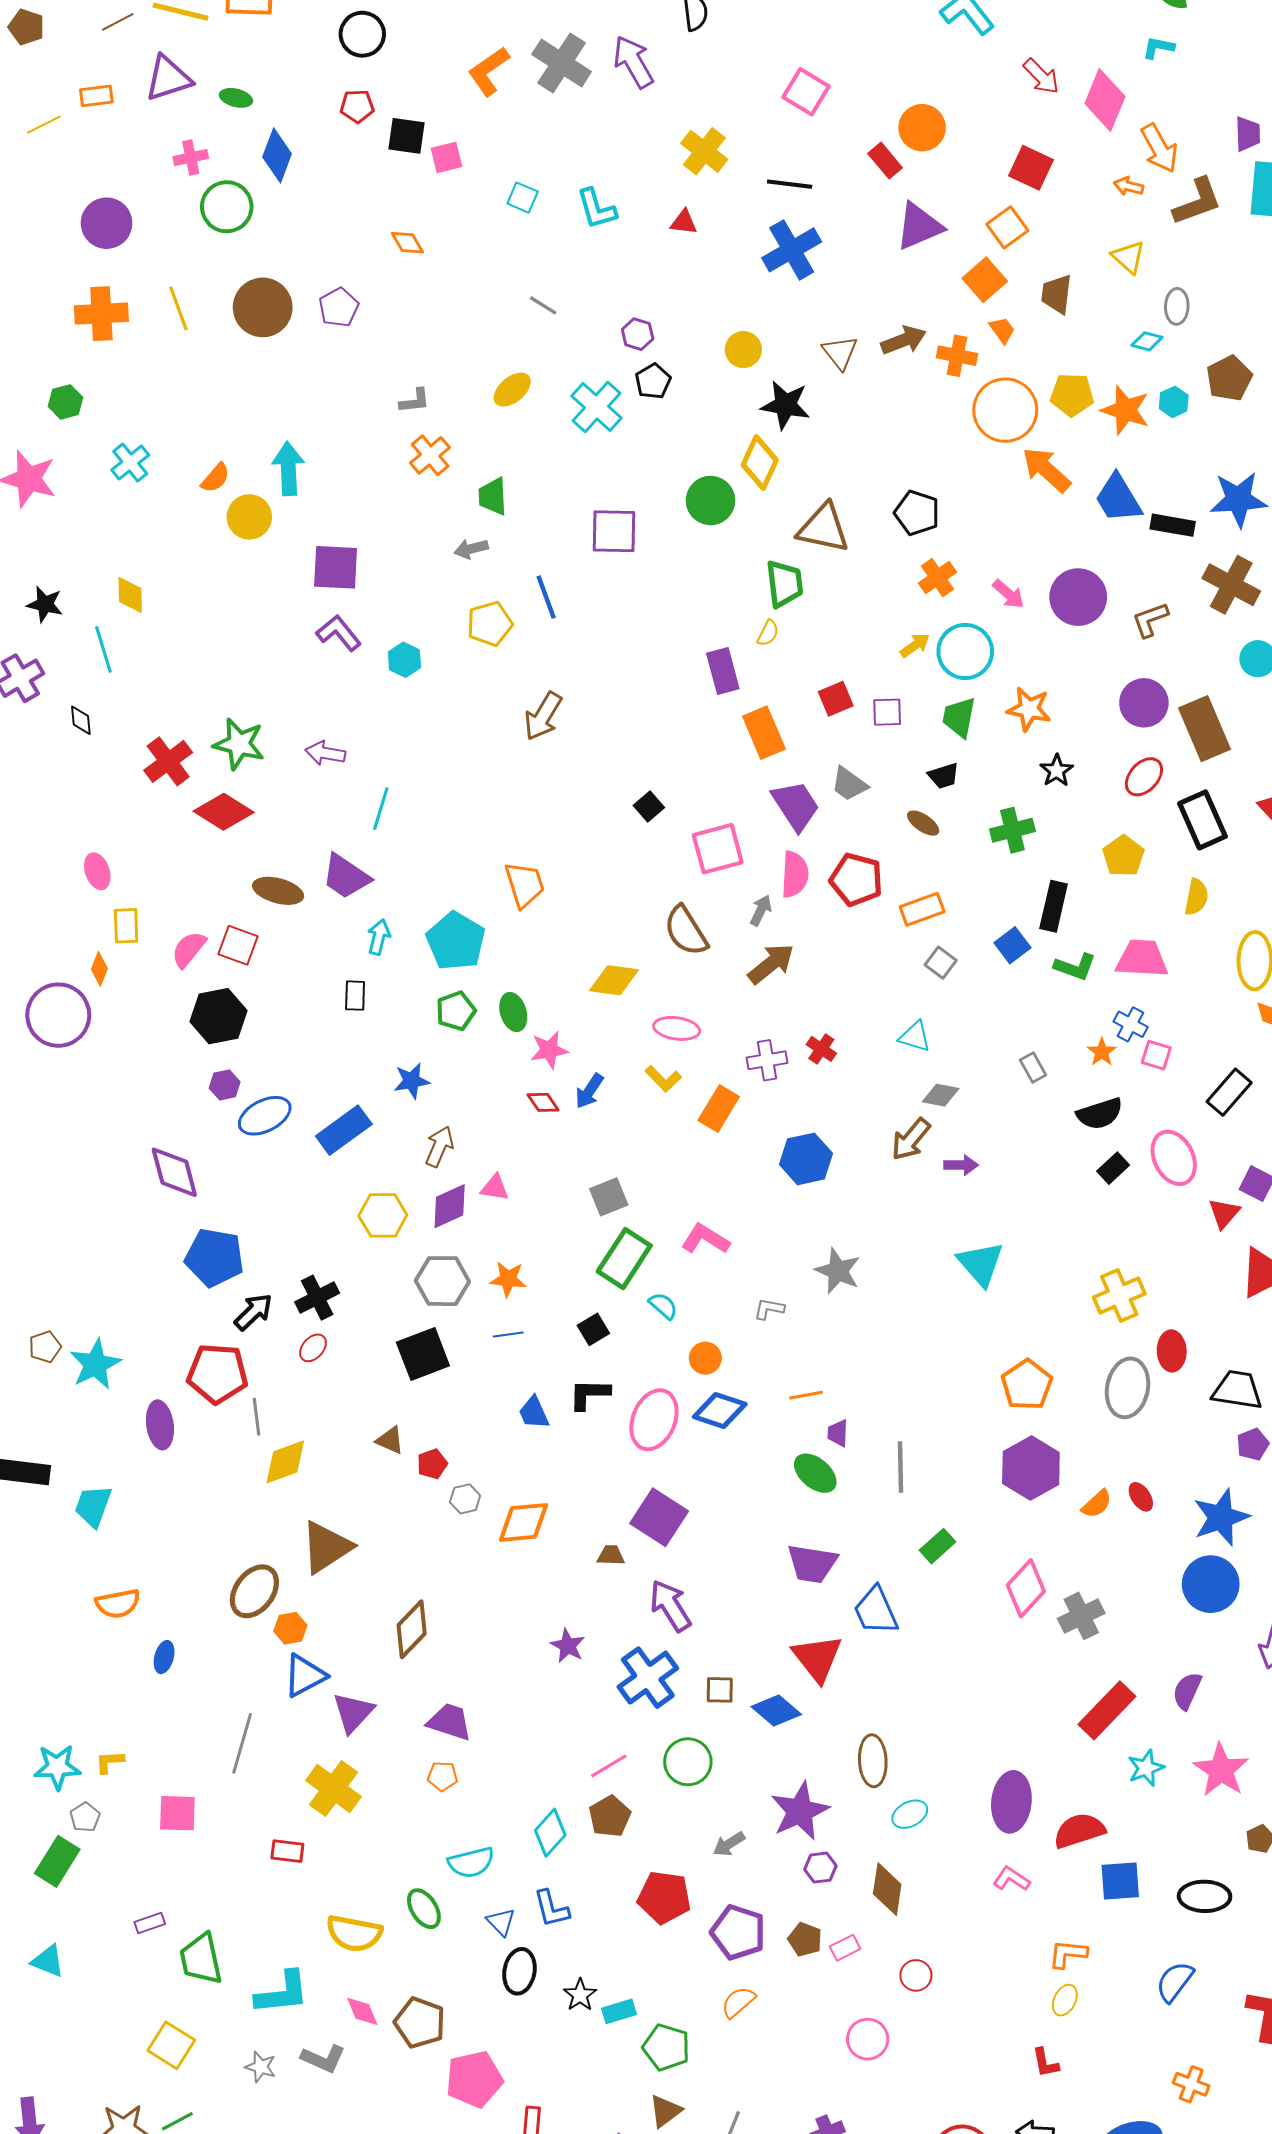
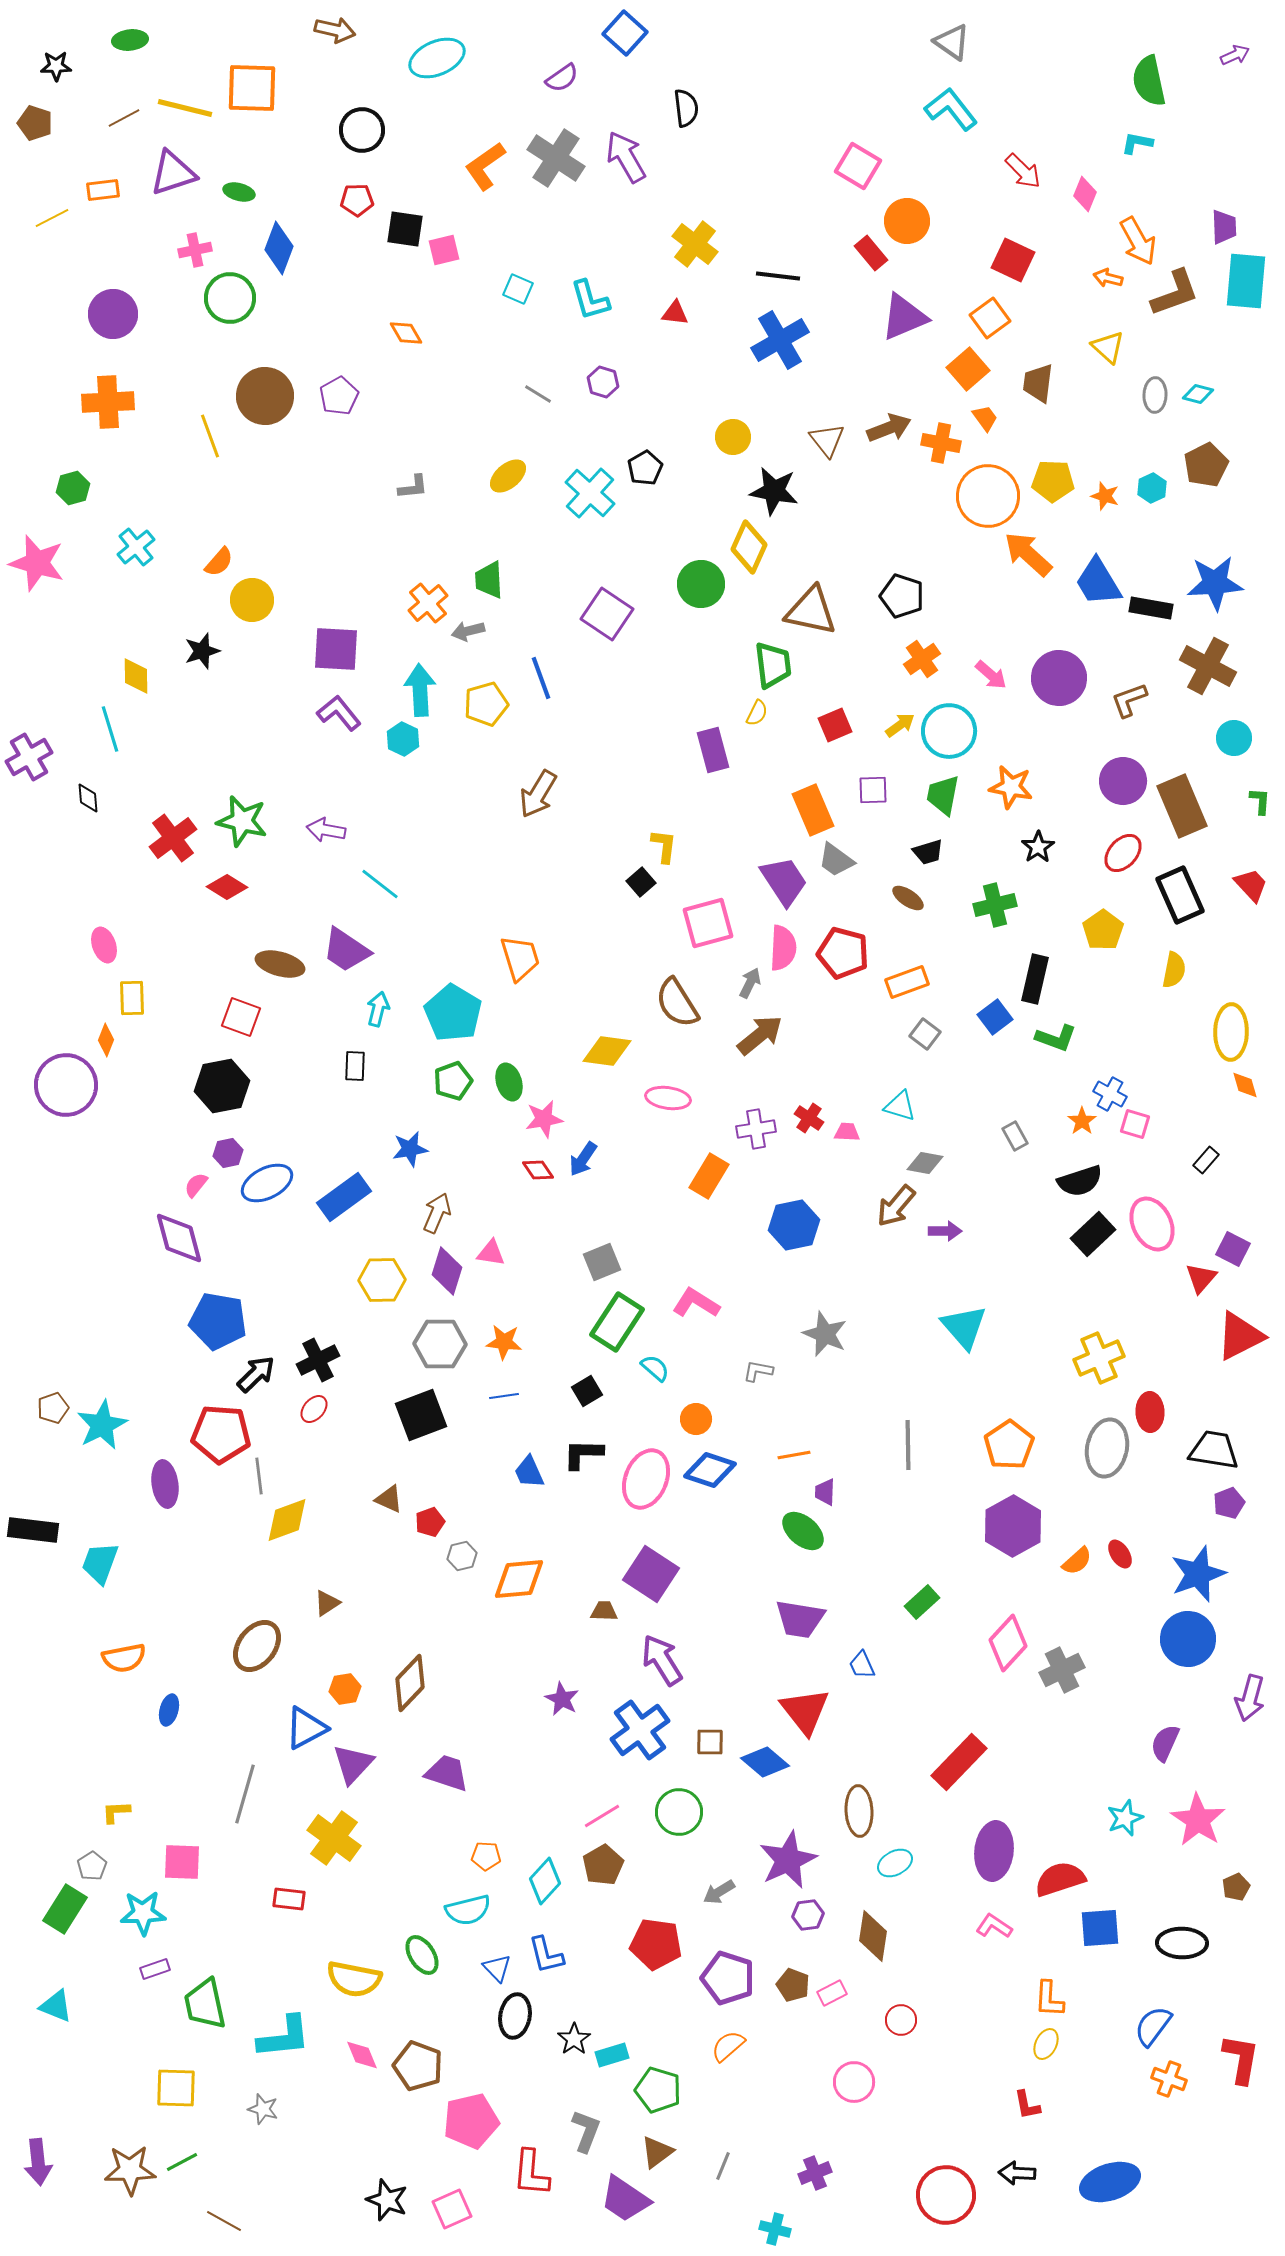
pink square: (806, 92) -> (858, 166), moved
pink diamond: (1105, 100) -> (1085, 194), size x0.6
yellow line: (178, 308) -> (210, 436), moved
purple hexagon: (638, 334) -> (603, 382), moved
cyan diamond: (1147, 341) -> (1198, 394), moved
orange star: (1125, 410) -> (1105, 496), size x0.6
orange cross: (430, 455) -> (428, 603), moved
cyan arrow: (288, 469) -> (420, 690), moved
purple square: (614, 531) -> (607, 614), turned 33
black star: (45, 604) -> (202, 651), moved, turned -30
red square: (836, 699) -> (835, 725), moved
orange rectangle: (764, 733) -> (813, 810), moved
cyan line: (381, 809) -> (380, 884), turned -69
red diamond: (224, 812) -> (227, 887), size x0.7
pink semicircle: (189, 949) -> (196, 1185), moved, size x0.7
pink trapezoid: (1142, 959) -> (847, 1132), moved, size x0.5
yellow L-shape: (663, 1079) -> (664, 846), moved, turned -129
black rectangle: (1229, 1092) -> (1206, 1160), size x0.6
black rectangle: (1113, 1168) -> (1093, 1234), size x1.4
purple diamond: (450, 1206) -> (447, 1271), turned -48
gray line: (900, 1467) -> (908, 1445), moved
brown triangle: (326, 1547) -> (327, 1603), size x0.5
blue trapezoid: (876, 1611) -> (862, 1665), size x0.6
orange hexagon: (290, 1628) -> (345, 1689), moved
red rectangle: (1107, 1710) -> (959, 1762), moved
cyan star: (57, 1767) -> (143, 1913), moved
orange pentagon: (442, 1776) -> (486, 1856), moved
orange L-shape: (1068, 1954) -> (1049, 1999), turned -93
yellow square: (171, 2045) -> (176, 2088), turned -30
gray L-shape: (323, 2059) -> (586, 2131), moved, turned -93
orange cross: (1191, 2084) -> (1169, 2079), moved

